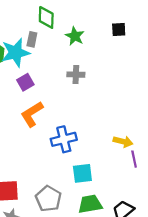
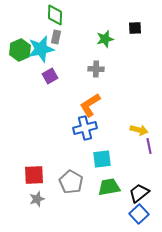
green diamond: (46, 17) -> (55, 15), moved
green star: (75, 36) -> (105, 39), moved, turned 30
orange L-shape: (32, 114) -> (90, 105), moved

